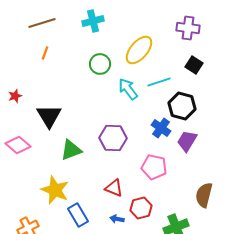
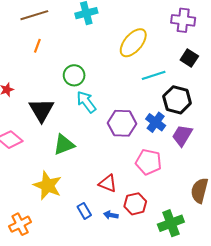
green circle: (100, 64) -> (74, 75), moved
cyan arrow: (128, 89) -> (86, 102), moved
purple hexagon: (113, 138) -> (122, 123), moved
blue rectangle: (78, 215) -> (84, 211), moved, size x0.7

